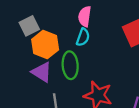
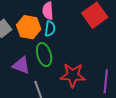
orange hexagon: (45, 45) -> (29, 27), moved

